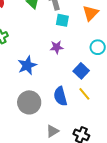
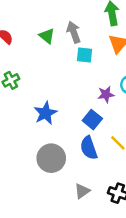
purple star: (57, 47) -> (106, 94), moved
blue square: (81, 71) -> (92, 120), moved

